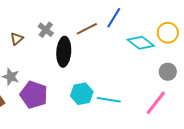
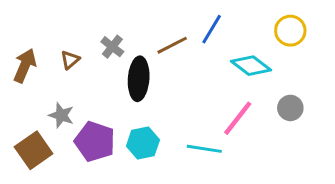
yellow circle: (168, 33) -> (290, 31), moved
cyan hexagon: (82, 94) -> (143, 143), moved
pink line: (156, 103) -> (238, 118), moved

